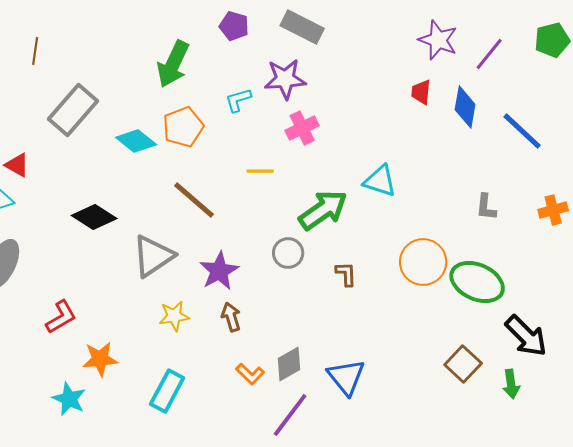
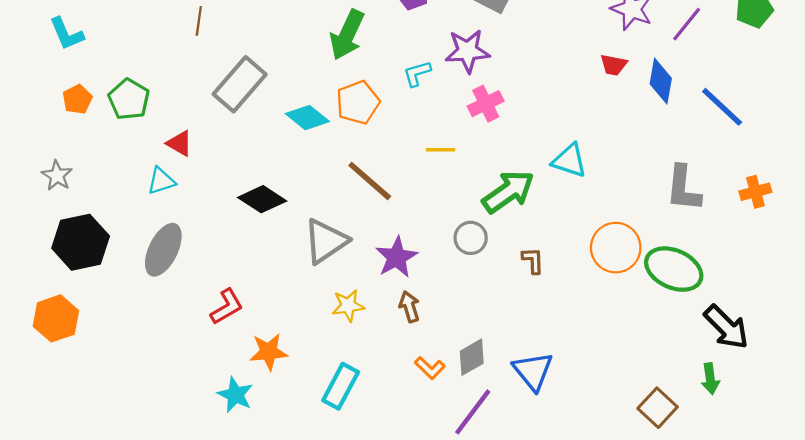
red trapezoid: (421, 92) -> (614, 65), turned -84
gray L-shape: (486, 207) -> (683, 188), size x1.6
brown square: (463, 364) -> (658, 408), moved

